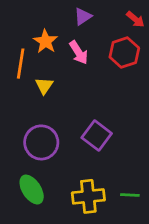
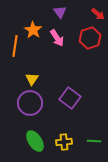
purple triangle: (83, 16) -> (60, 12), turned -32
yellow triangle: (44, 86) -> (32, 79), moved
green ellipse: (32, 190) -> (35, 141), moved
yellow cross: (88, 196) -> (64, 142), size x0.7

